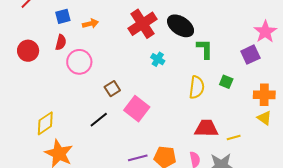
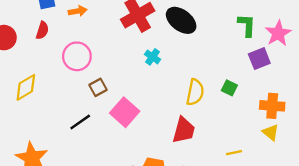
green L-shape: (205, 49) -> (247, 25), moved
pink circle: (79, 62) -> (77, 56), moved
yellow diamond: (45, 123) -> (26, 87), moved
red trapezoid: (206, 128) -> (184, 130), moved, turned 100

